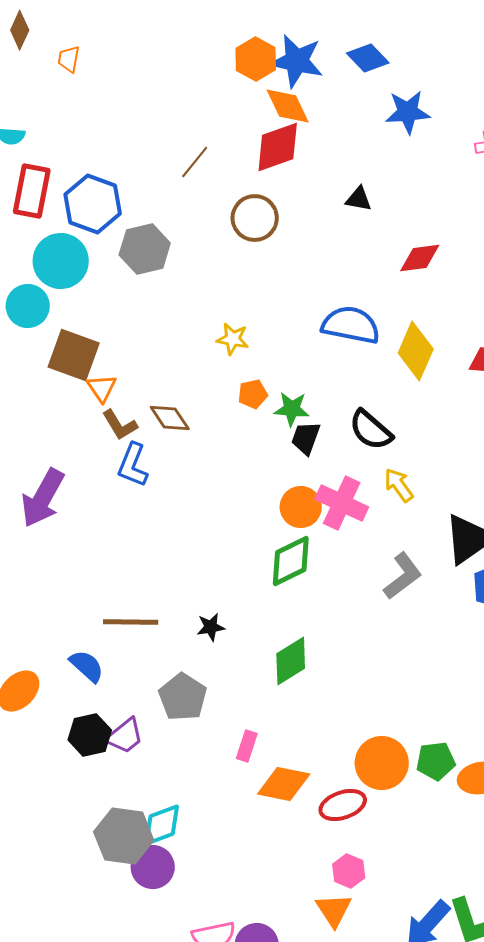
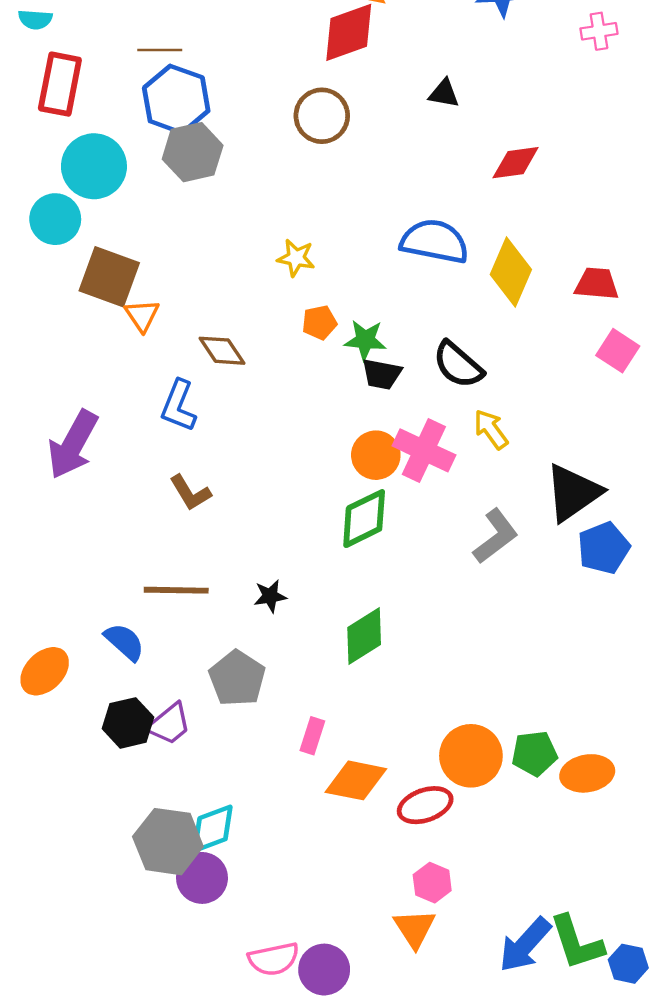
brown line: (195, 162) -> (160, 50), moved, turned 51
blue hexagon: (93, 204) -> (176, 99), moved
brown L-shape: (120, 425) -> (190, 493), moved
black trapezoid: (306, 438) -> (382, 374), turned -99

